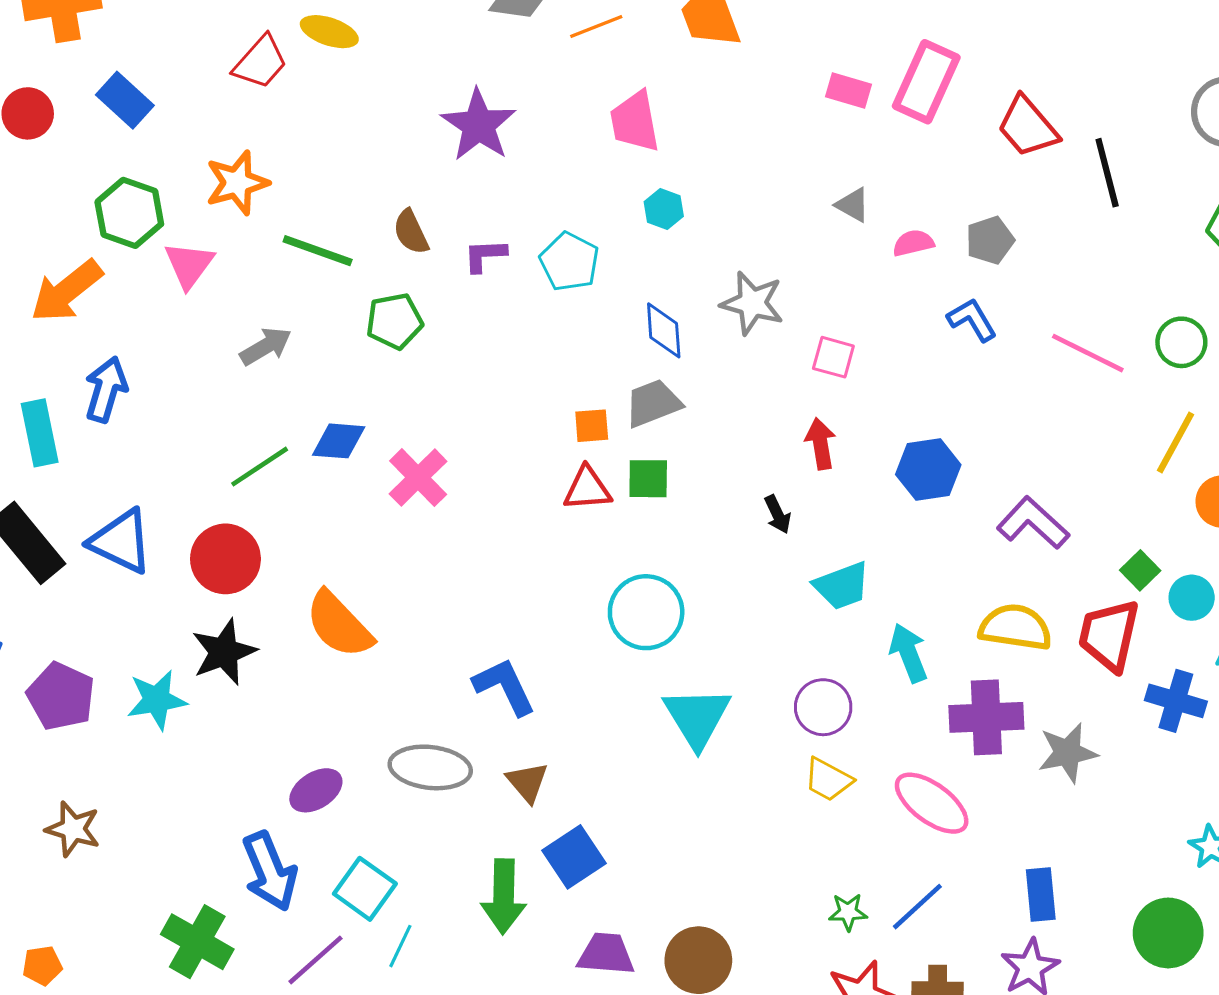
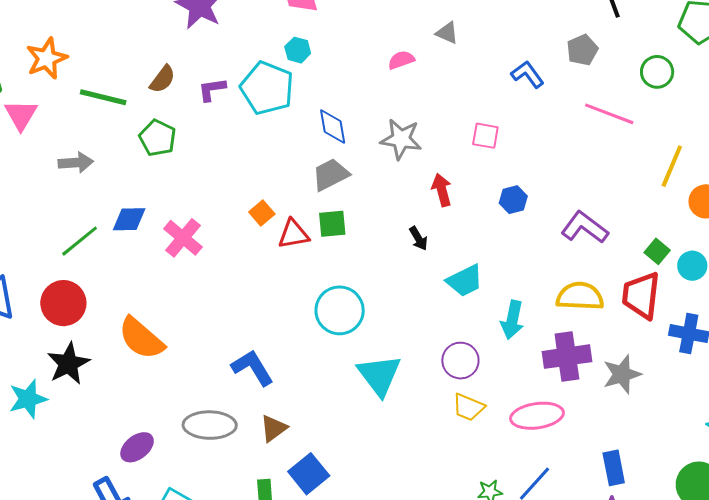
cyan hexagon: (664, 209) -> (298, 50), moved
brown semicircle: (411, 232) -> (162, 79), turned -112
gray pentagon: (990, 240) -> (582, 50), moved
pink semicircle: (913, 243) -> (401, 60), moved
cyan pentagon: (569, 262) -> (267, 88), size x1.4
gray star: (752, 303) -> (401, 139), moved
blue L-shape: (972, 320) -> (528, 74), moved
green pentagon: (394, 321) -> (158, 138), turned -30
green circle: (1181, 342) -> (657, 72), moved
gray arrow: (266, 346) -> (76, 163), turned 32
pink square: (833, 357) -> (485, 136), moved
orange square: (592, 426) -> (262, 213), moved, turned -30
blue hexagon: (928, 470) -> (513, 200), size x0.7
cyan arrow: (908, 653) -> (512, 320), turned -141
brown triangle: (527, 782) -> (274, 428), turned 40
pink ellipse: (932, 803) -> (537, 416), turned -39

